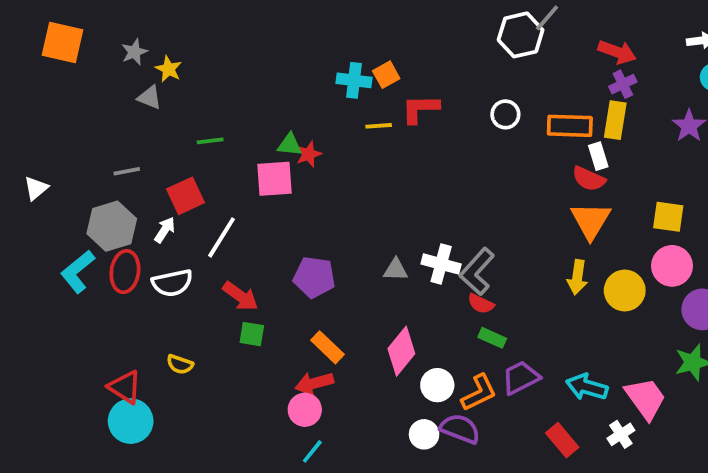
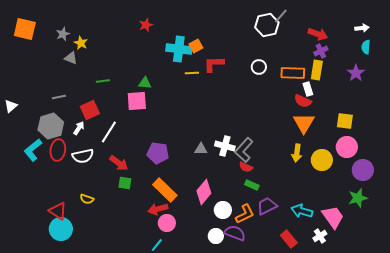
cyan cross: (354, 80) -> (179, 49), size x1.4
red star: (309, 154) -> (146, 25), moved
orange rectangle: (327, 347) -> (165, 190), size x1.4
pink circle: (305, 410) -> (167, 223), moved

